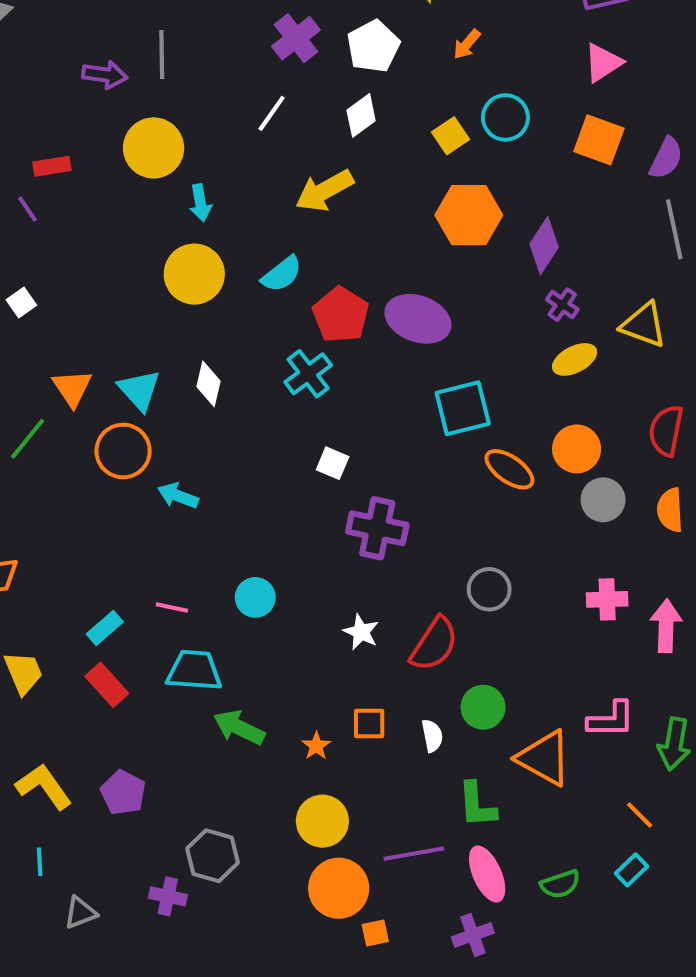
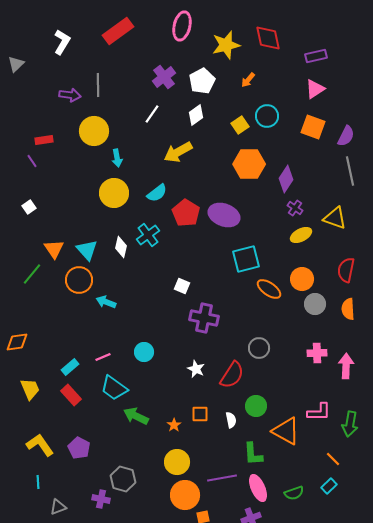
cyan cross: (308, 374) -> (148, 235), moved
pink line: (172, 608) -> (103, 357), turned -35
cyan trapezoid: (194, 671) -> (114, 388), turned -148

